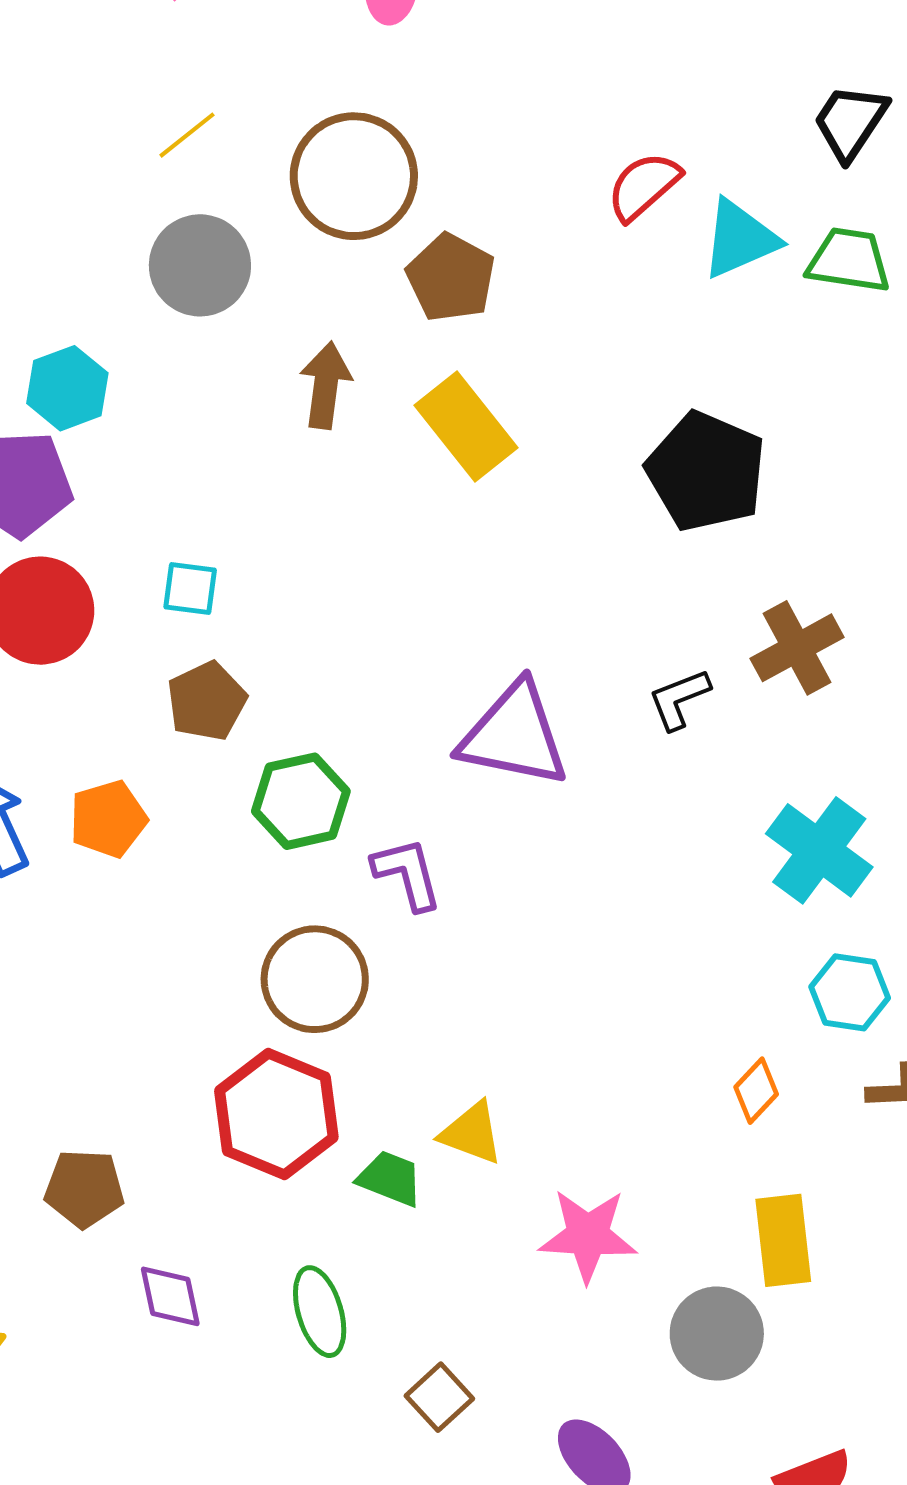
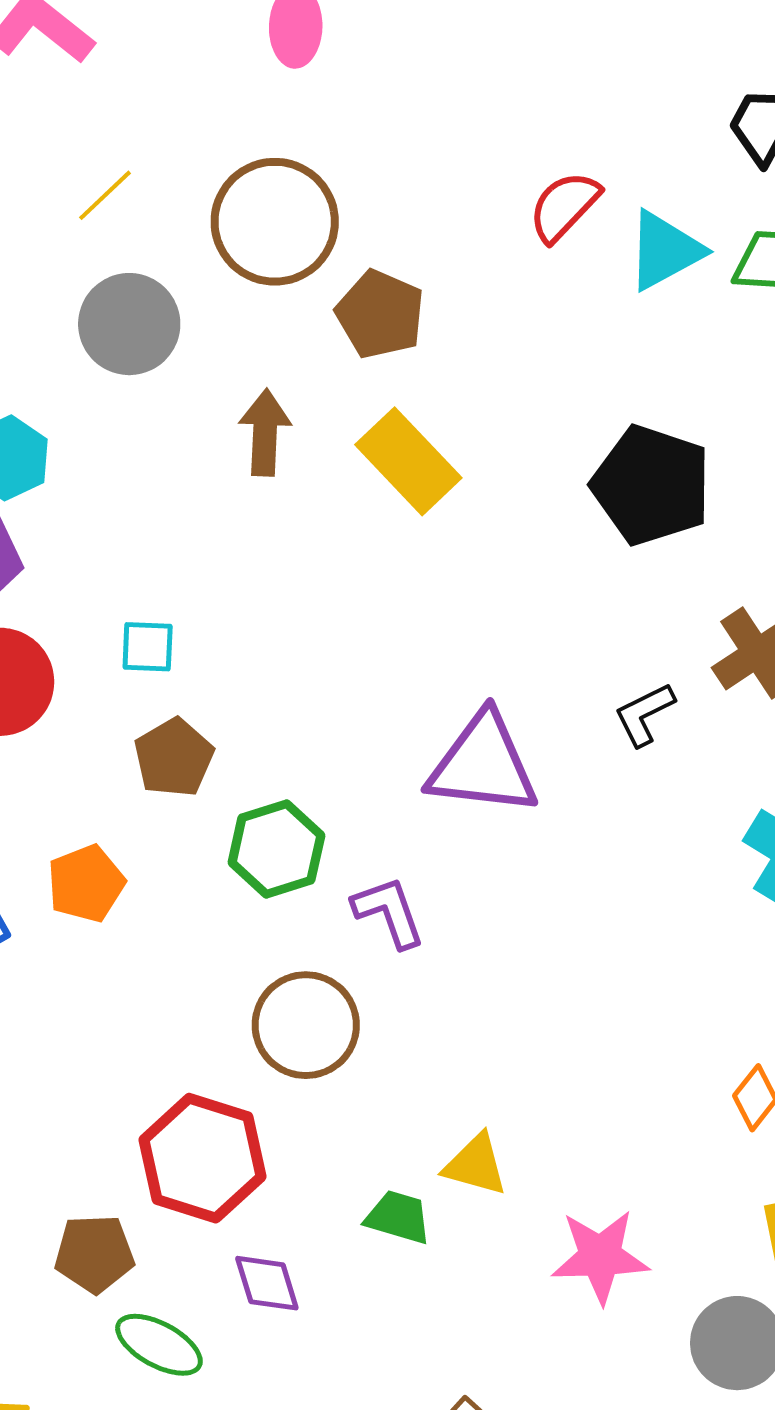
red hexagon: (276, 1114) -> (202, 1158), moved
purple diamond: (170, 1296) -> (267, 1283), moved
green ellipse: (320, 1312) -> (159, 1345), moved, turned -40

